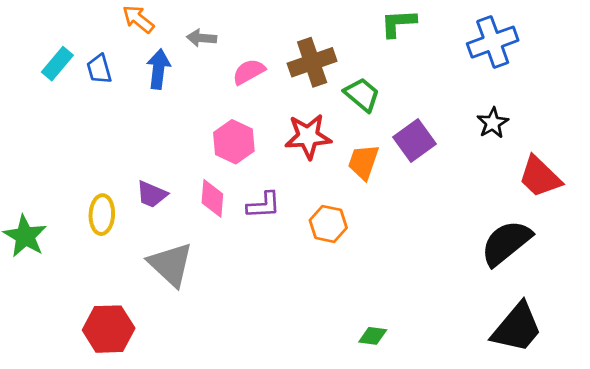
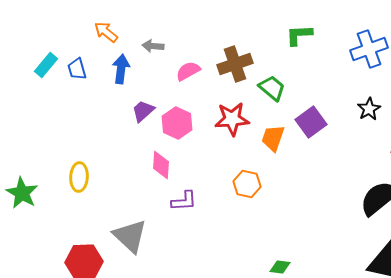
purple trapezoid: (152, 194) -> (143, 111), moved, turned 115
purple L-shape: (264, 205) -> (184, 201), moved
gray triangle: (171, 264) -> (130, 236), moved

